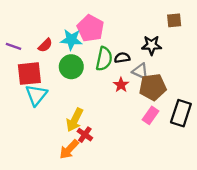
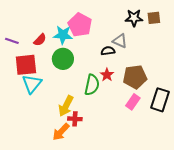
black star: (152, 45) -> (134, 18), moved
green semicircle: (104, 59) -> (92, 85), moved
gray triangle: (140, 71) -> (120, 41), moved
red cross: (85, 135) -> (75, 119), turned -32

